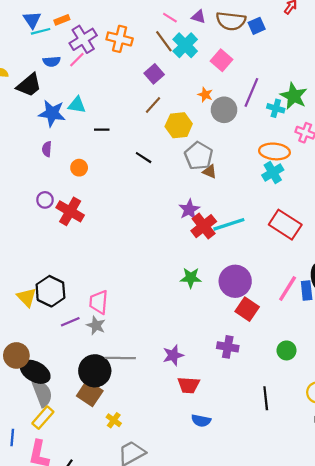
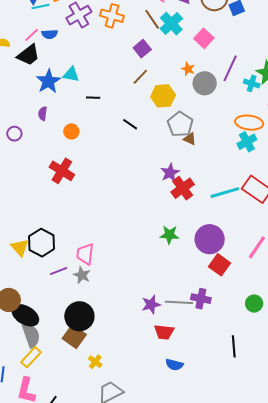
pink line: (77, 60) -> (32, 35), moved
blue star: (52, 113) -> (48, 81), turned 30
purple circle: (45, 200) -> (14, 134), moved
cyan line: (229, 224) -> (225, 193), moved
gray line: (120, 358) -> (179, 302), moved

